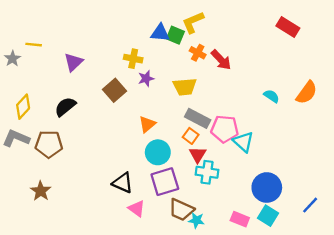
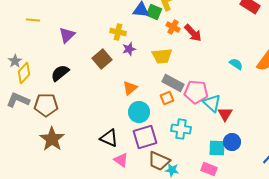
gray star: (12, 59) -> (15, 61), moved
orange square: (191, 136) -> (167, 98), turned 32
red triangle: (198, 155) -> (225, 114), moved
blue circle: (267, 187) -> (232, 142), size x0.7
brown star: (41, 191) -> (52, 139), moved, size x1.4
cyan square: (268, 216) -> (217, 148), moved, turned -30

